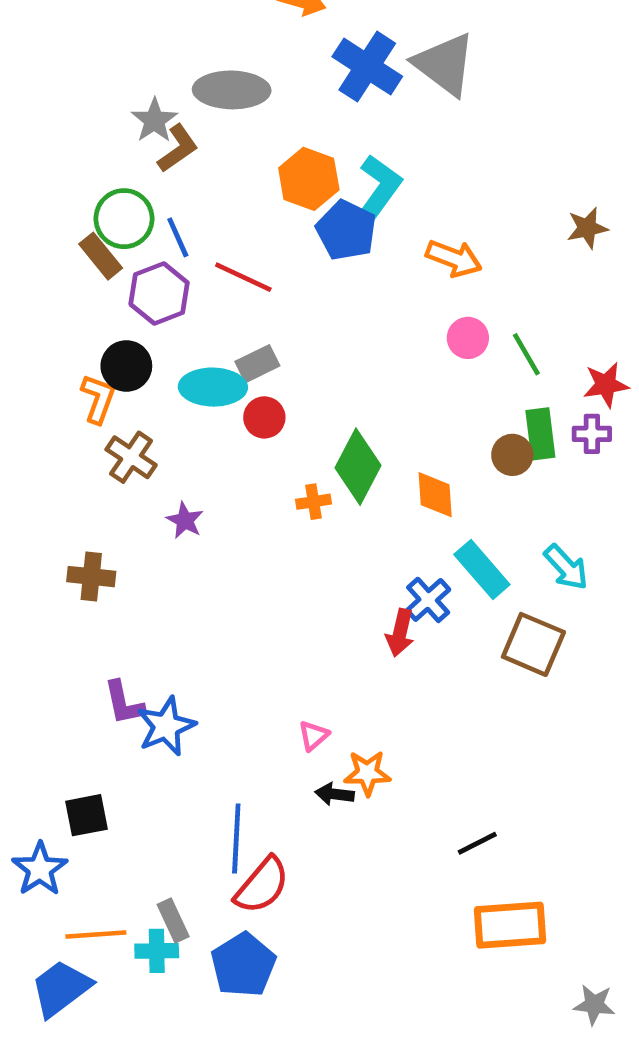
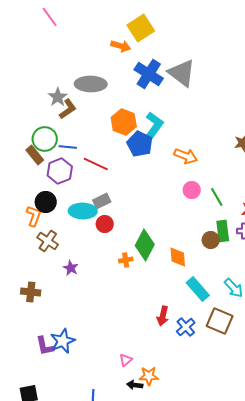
blue line: (178, 237) -> (68, 147), turned -60
blue cross: (428, 600) -> (186, 327), moved
blue star: (166, 726) -> (63, 341), moved

